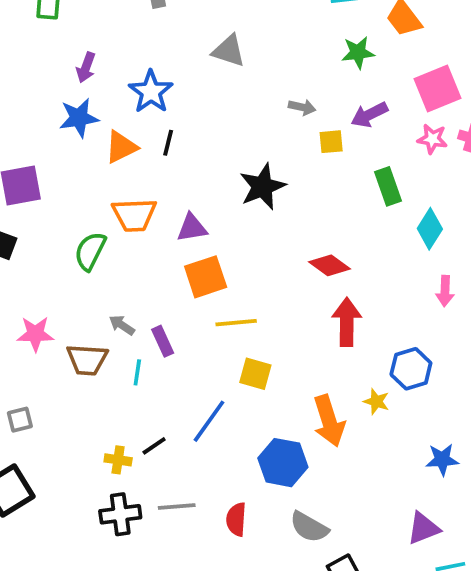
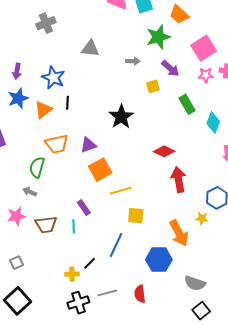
green star: (358, 53) -> (158, 37), size x1.4
gray arrow: (302, 107) -> (133, 61), moved
purple arrow: (369, 115) -> (170, 68), turned -102
gray arrow: (122, 325) -> (30, 192), moved
gray semicircle: (309, 527) -> (195, 283), moved

